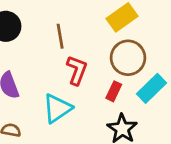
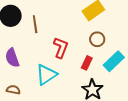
brown line: (60, 36) -> (35, 24), moved
brown circle: (128, 58) -> (97, 39), size x0.6

